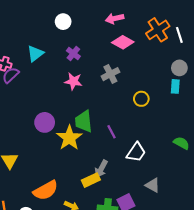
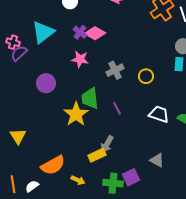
pink diamond: (123, 42) -> (95, 33), moved
cyan triangle: (35, 54) -> (43, 32), size x1.4
gray cross: (110, 74) -> (115, 70), moved
purple circle: (45, 122) -> (46, 83), moved
white trapezoid: (136, 152) -> (159, 114), moved, turned -105

